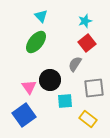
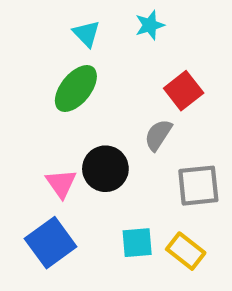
cyan star: (85, 21) -> (150, 25), moved
cyan square: (65, 101) -> (137, 243), moved

